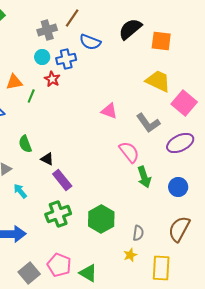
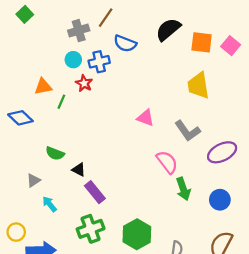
yellow trapezoid: (158, 81) -> (198, 85), turned -124
pink square: (184, 103) -> (231, 46), moved, size x0.7
green semicircle: (25, 144) -> (55, 153), turned -48

